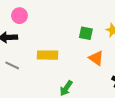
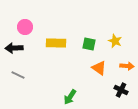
yellow rectangle: (47, 55) -> (56, 43), moved

